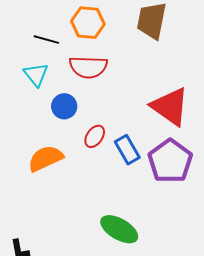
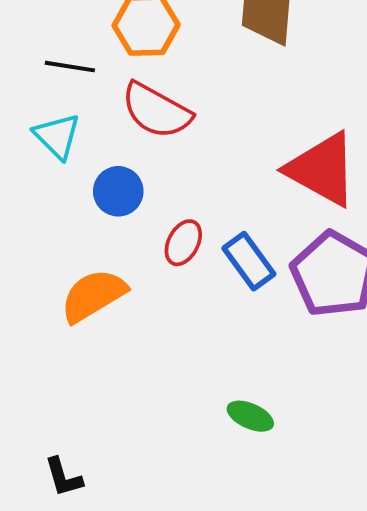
red semicircle: (88, 67) -> (156, 111), turned 33
green ellipse: (119, 229) -> (250, 416), size x0.6

